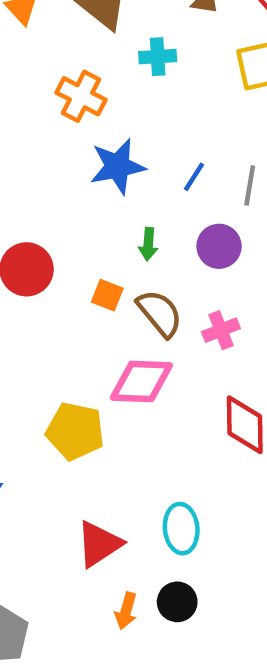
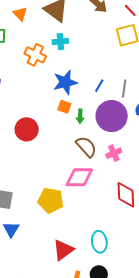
cyan cross: (158, 57) -> (60, 42), moved
orange cross: (81, 96) -> (35, 55), moved
purple circle: (219, 246) -> (112, 116), size x1.6
orange square: (107, 295) -> (64, 107), moved

